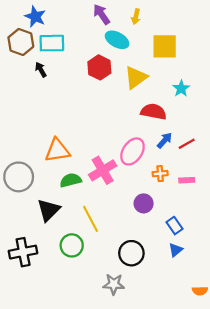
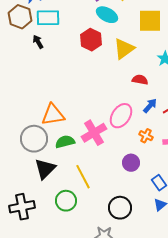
red semicircle: (154, 112) -> (140, 80), size x0.7
orange cross: (160, 174) -> (146, 136), turned 32
gray circle: (19, 177) -> (34, 139), moved

